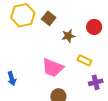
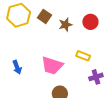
brown star: (68, 36) -> (65, 25), moved
blue arrow: (12, 79) -> (17, 67), moved

